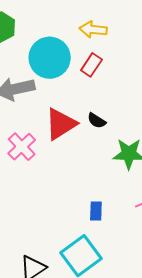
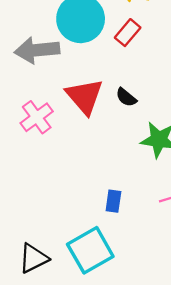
red triangle: (61, 124) -> (85, 96), turned -45

